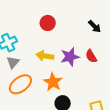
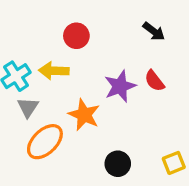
yellow arrow: (45, 56) -> (54, 71), moved
orange star: (53, 82) -> (84, 115), moved

